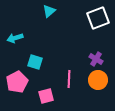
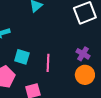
pink line: (69, 79) -> (48, 63), moved

